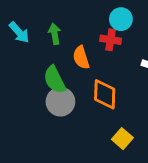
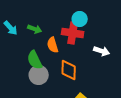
green arrow: (55, 34) -> (35, 29), turned 120
red cross: (111, 40) -> (73, 33), size x1.5

